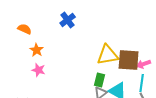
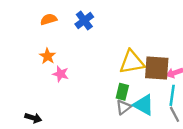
orange semicircle: (25, 29) -> (49, 19), moved, turned -40
pink star: (39, 70) -> (61, 74), moved

